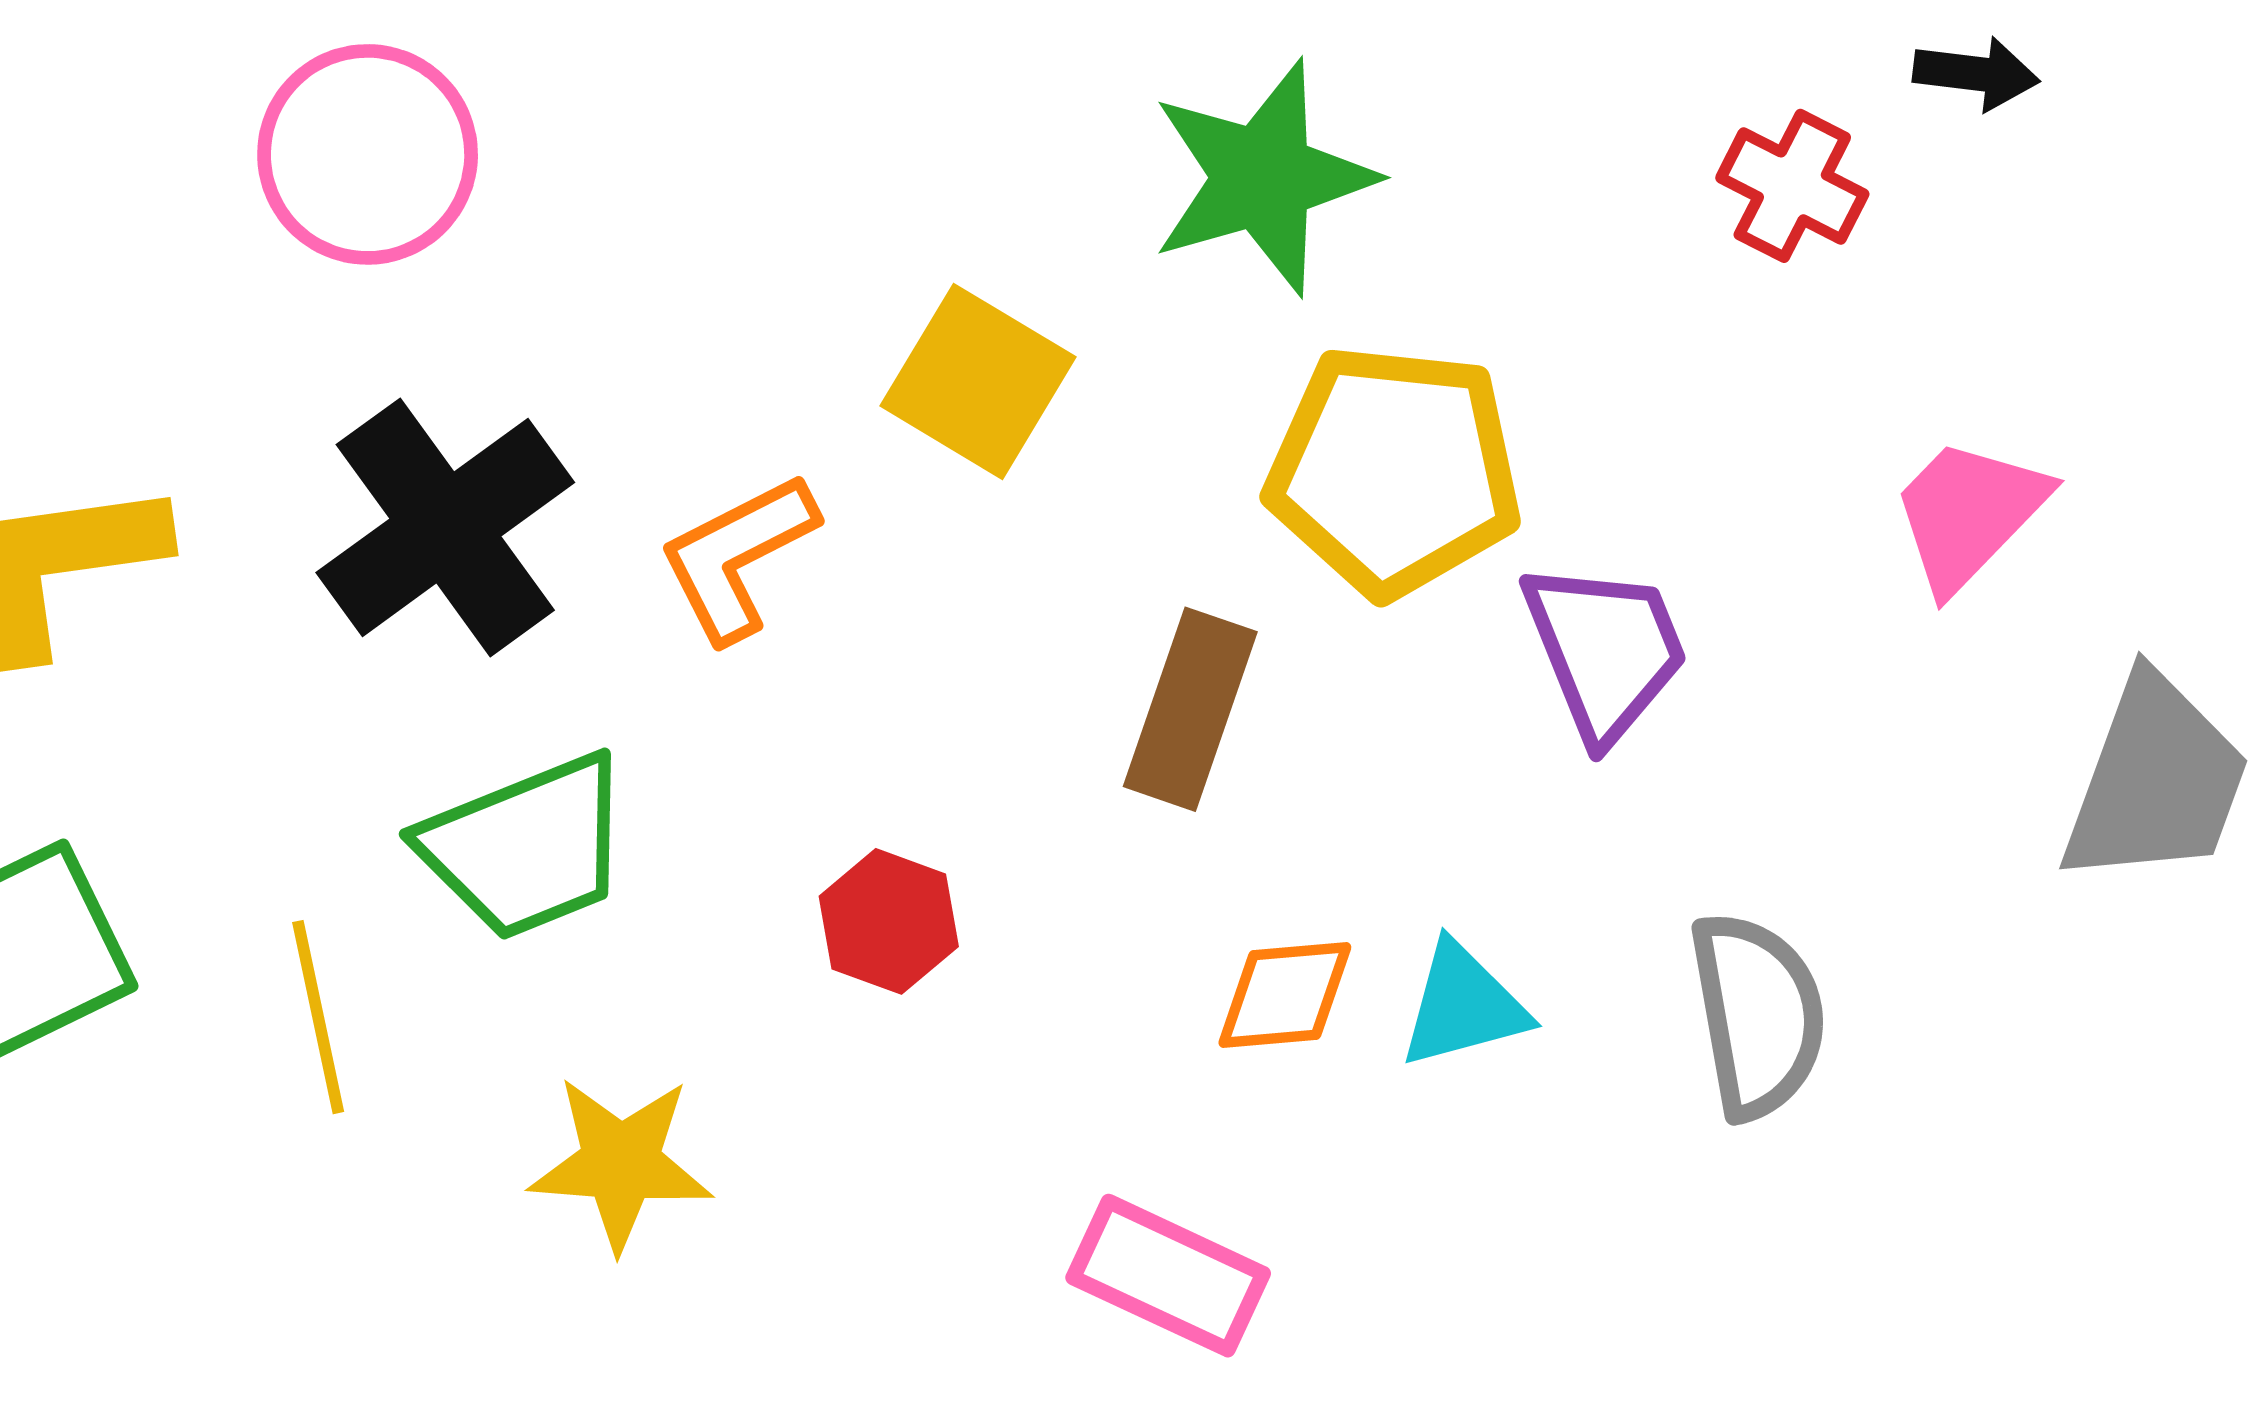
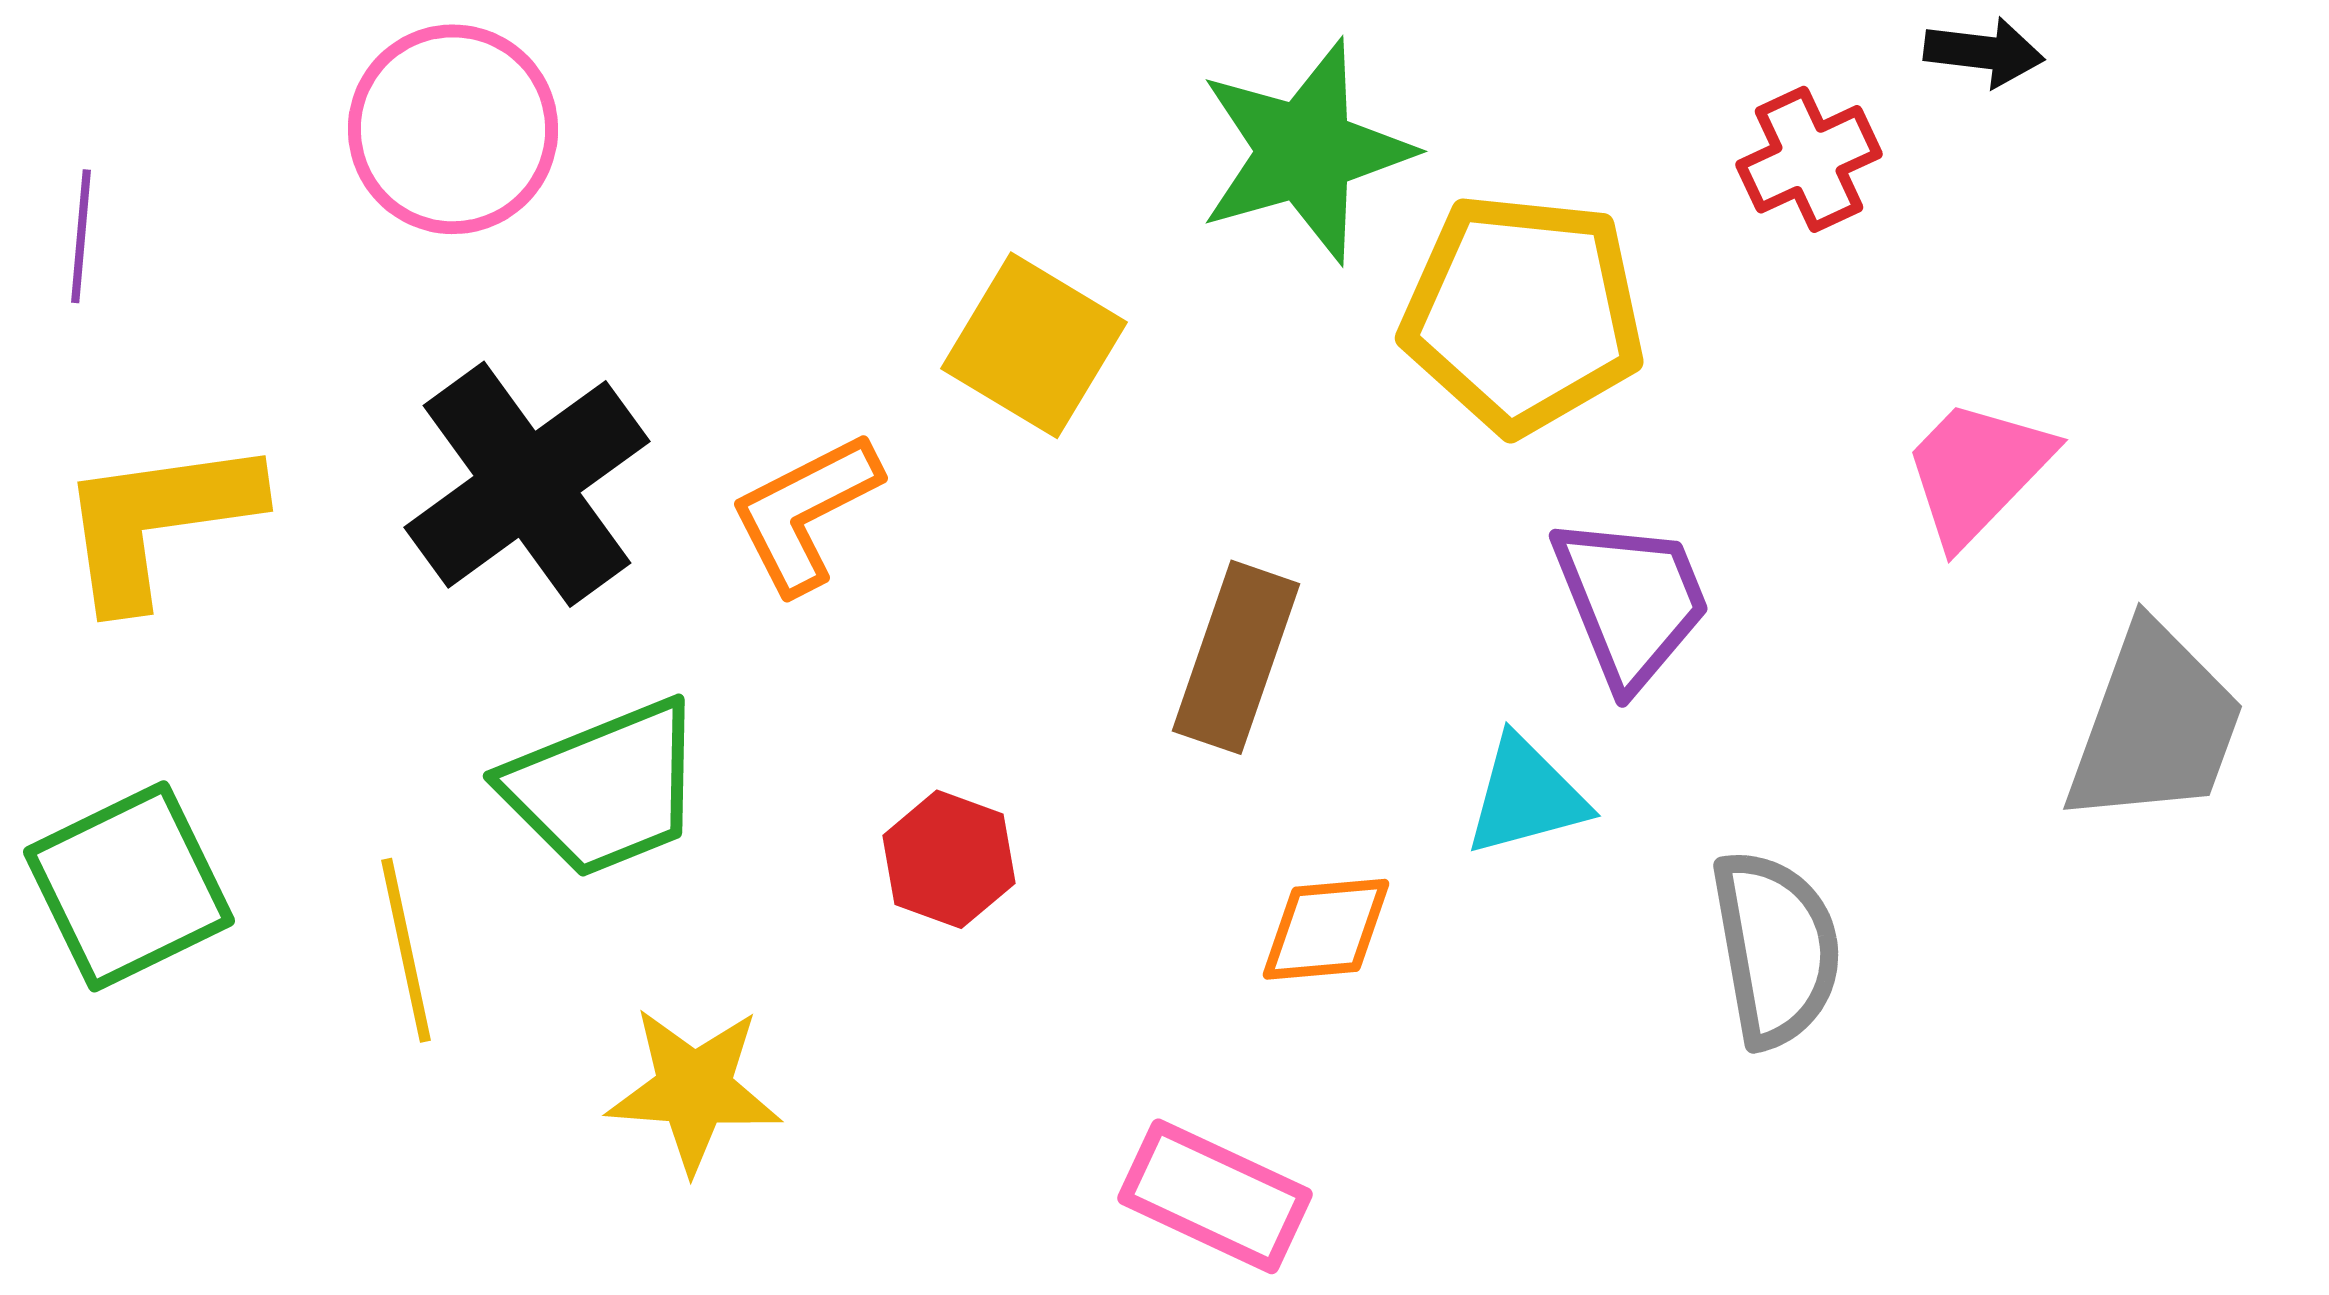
red cross: (1792, 186) -> (1809, 159), turned 38
yellow pentagon: (1394, 471) -> (1523, 313), moved
cyan triangle: (1463, 1006) -> (1526, 796), moved

